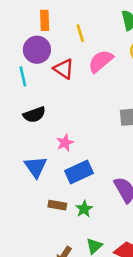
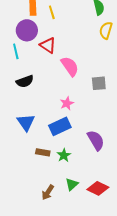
yellow line: (80, 33) -> (52, 12), moved
pink semicircle: (101, 61) -> (70, 66), moved, turned 95
pink star: (65, 143) -> (67, 103), moved

